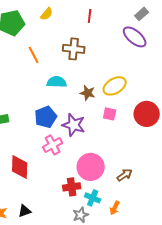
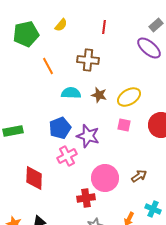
brown star: (88, 93) -> (99, 95), moved
brown arrow: (125, 175) -> (139, 176), moved
cyan cross: (93, 198) -> (153, 209), moved

